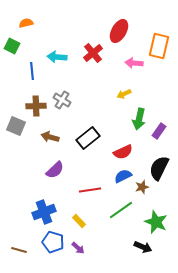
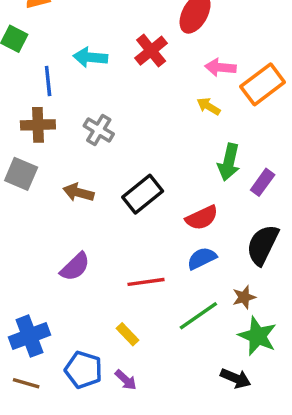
orange rectangle: (159, 46) -> (263, 84), moved, turned 40
yellow arrow: (124, 94) -> (209, 106), moved, turned 56
brown cross: (36, 106) -> (38, 125), moved
purple semicircle: (55, 170) -> (75, 267), moved
brown star: (142, 187) -> (244, 297), moved
blue cross: (44, 212) -> (29, 336), moved

